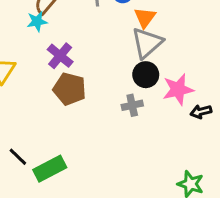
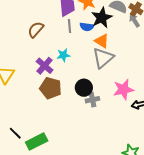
orange triangle: (145, 18) -> (102, 41), turned -35
cyan star: (37, 21) -> (63, 55), moved
black circle: (146, 75) -> (84, 88), moved

